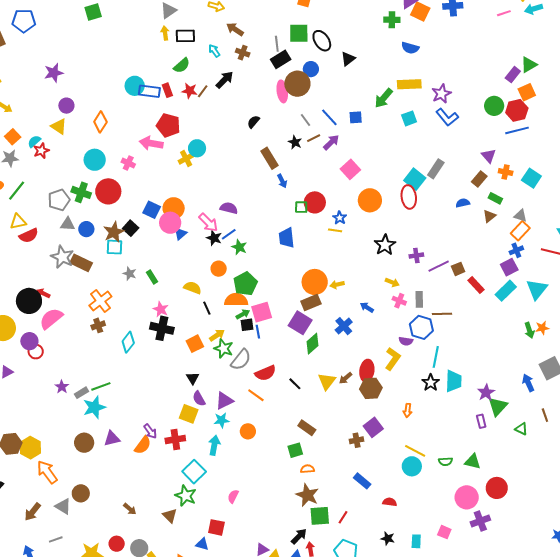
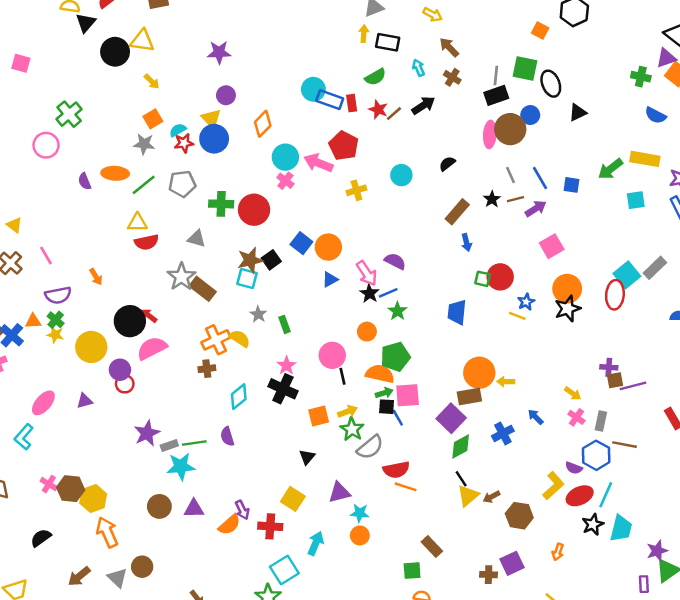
cyan circle: (197, 148) -> (401, 175), moved
brown rectangle: (270, 158) -> (457, 212), turned 60
cyan circle: (95, 160) -> (285, 157), moved
green cross: (81, 192) -> (221, 204), turned -30
gray pentagon: (59, 200) -> (182, 184), moved
pink circle: (170, 223) -> (332, 355), moved
blue circle: (86, 229) -> (214, 139), moved, size x1.5
black star: (385, 245) -> (568, 309), moved
brown square: (458, 269) -> (615, 380), moved
yellow semicircle: (193, 288) -> (240, 338), moved
blue line: (258, 332) -> (398, 418), turned -32
red ellipse: (367, 371) -> (580, 496), moved, turned 45
black line: (295, 384) -> (461, 479), moved
purple star: (62, 387) -> (147, 433), size x1.5
orange line: (256, 395) -> (406, 487), moved, turned -30
purple semicircle: (199, 399) -> (227, 436), moved
cyan star: (221, 420) -> (360, 513), moved

